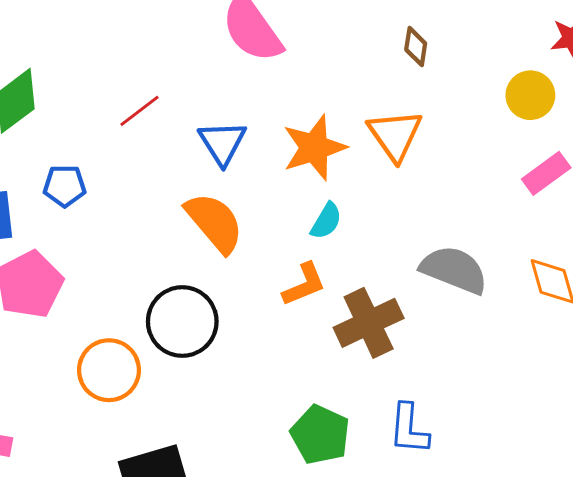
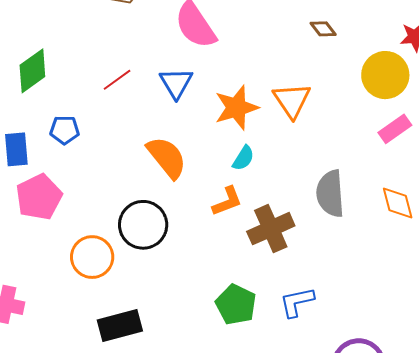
brown diamond: (416, 46) -> (323, 29), moved, turned -48
yellow circle: (530, 95) -> (385, 75), size x1.4
blue triangle: (222, 143) -> (176, 83), moved
gray semicircle: (454, 270) -> (330, 194), turned -117
blue L-shape: (409, 429) -> (297, 302), turned 72

